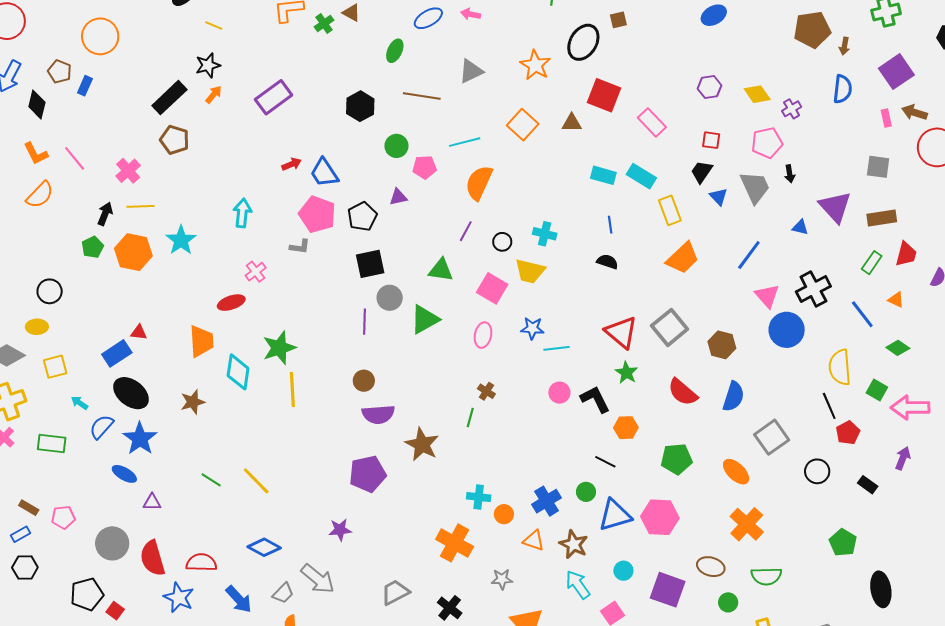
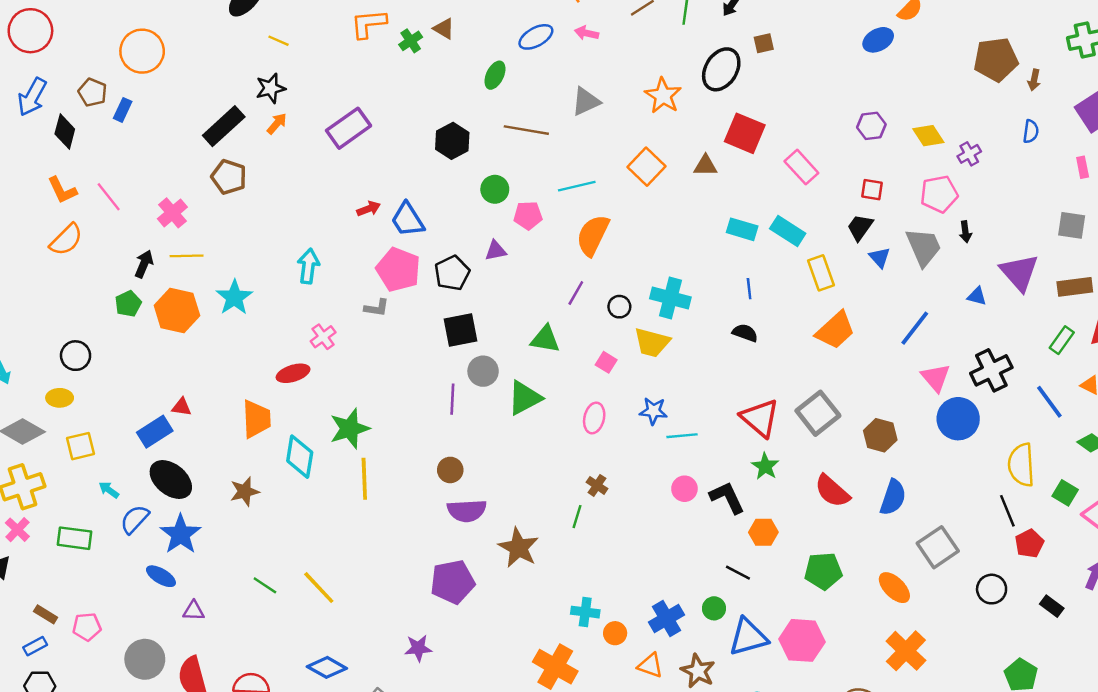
blue semicircle: (843, 89) -> (1031, 131), size x0.7
cyan cross: (545, 234) -> (670, 298), size x1.4
pink square: (492, 288) -> (606, 362), size x0.6

